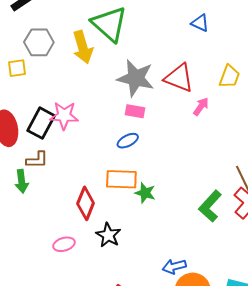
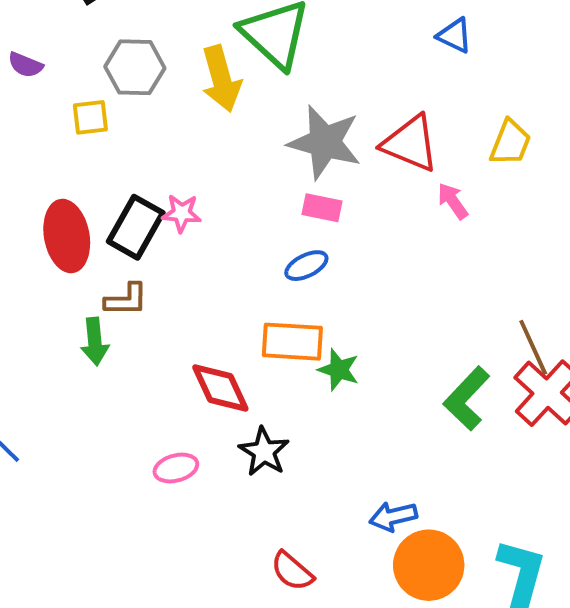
pink arrow: (201, 106) -> (453, 201), turned -72
pink star: (64, 116) -> (182, 213), size x0.7
red diamond: (86, 203) -> (220, 388), turned -48

